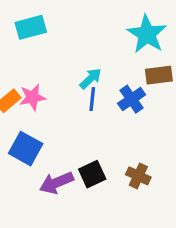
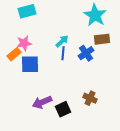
pink star: (32, 97) -> (24, 43), moved
blue square: (26, 149) -> (30, 64), moved, turned -30
black square: (92, 174) -> (63, 109), moved

